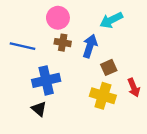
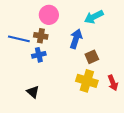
brown cross: (63, 43) -> (41, 36), moved
blue cross: (46, 80) -> (39, 55), moved, size x0.6
red arrow: (134, 88) -> (113, 83), moved

